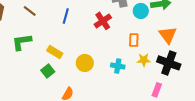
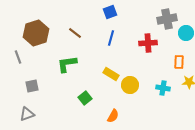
red cross: (103, 21) -> (148, 43), turned 30
yellow rectangle: (55, 52) -> (111, 74), moved
green square: (48, 71) -> (85, 98), moved

